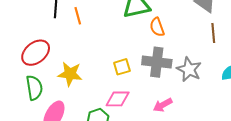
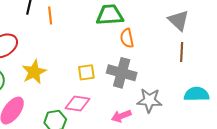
gray star: (189, 69) -> (149, 100), moved, turned -30
yellow star: (70, 74) -> (34, 72), turned 30

